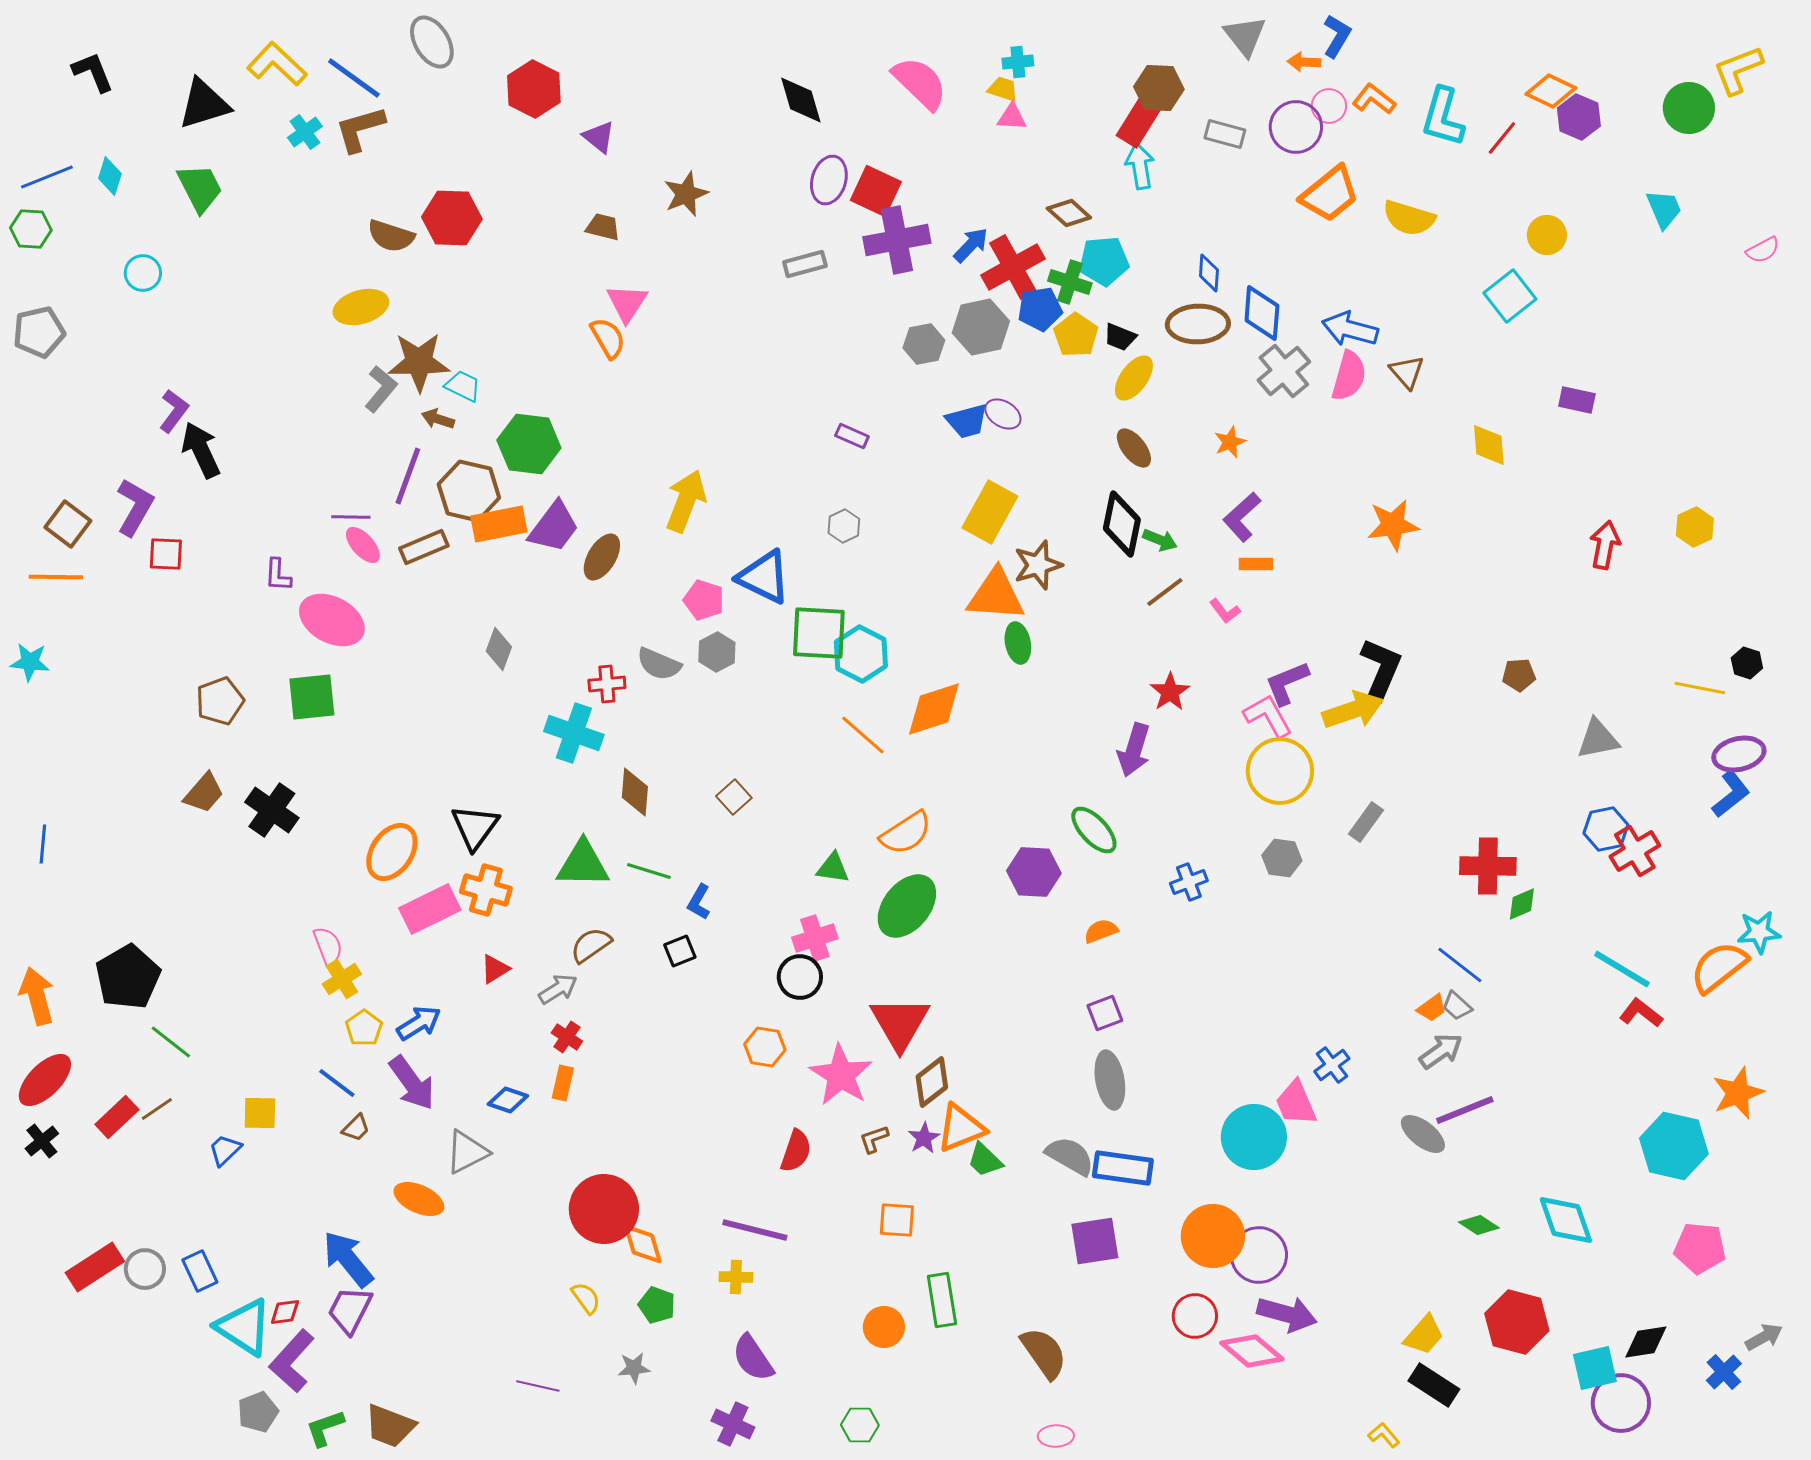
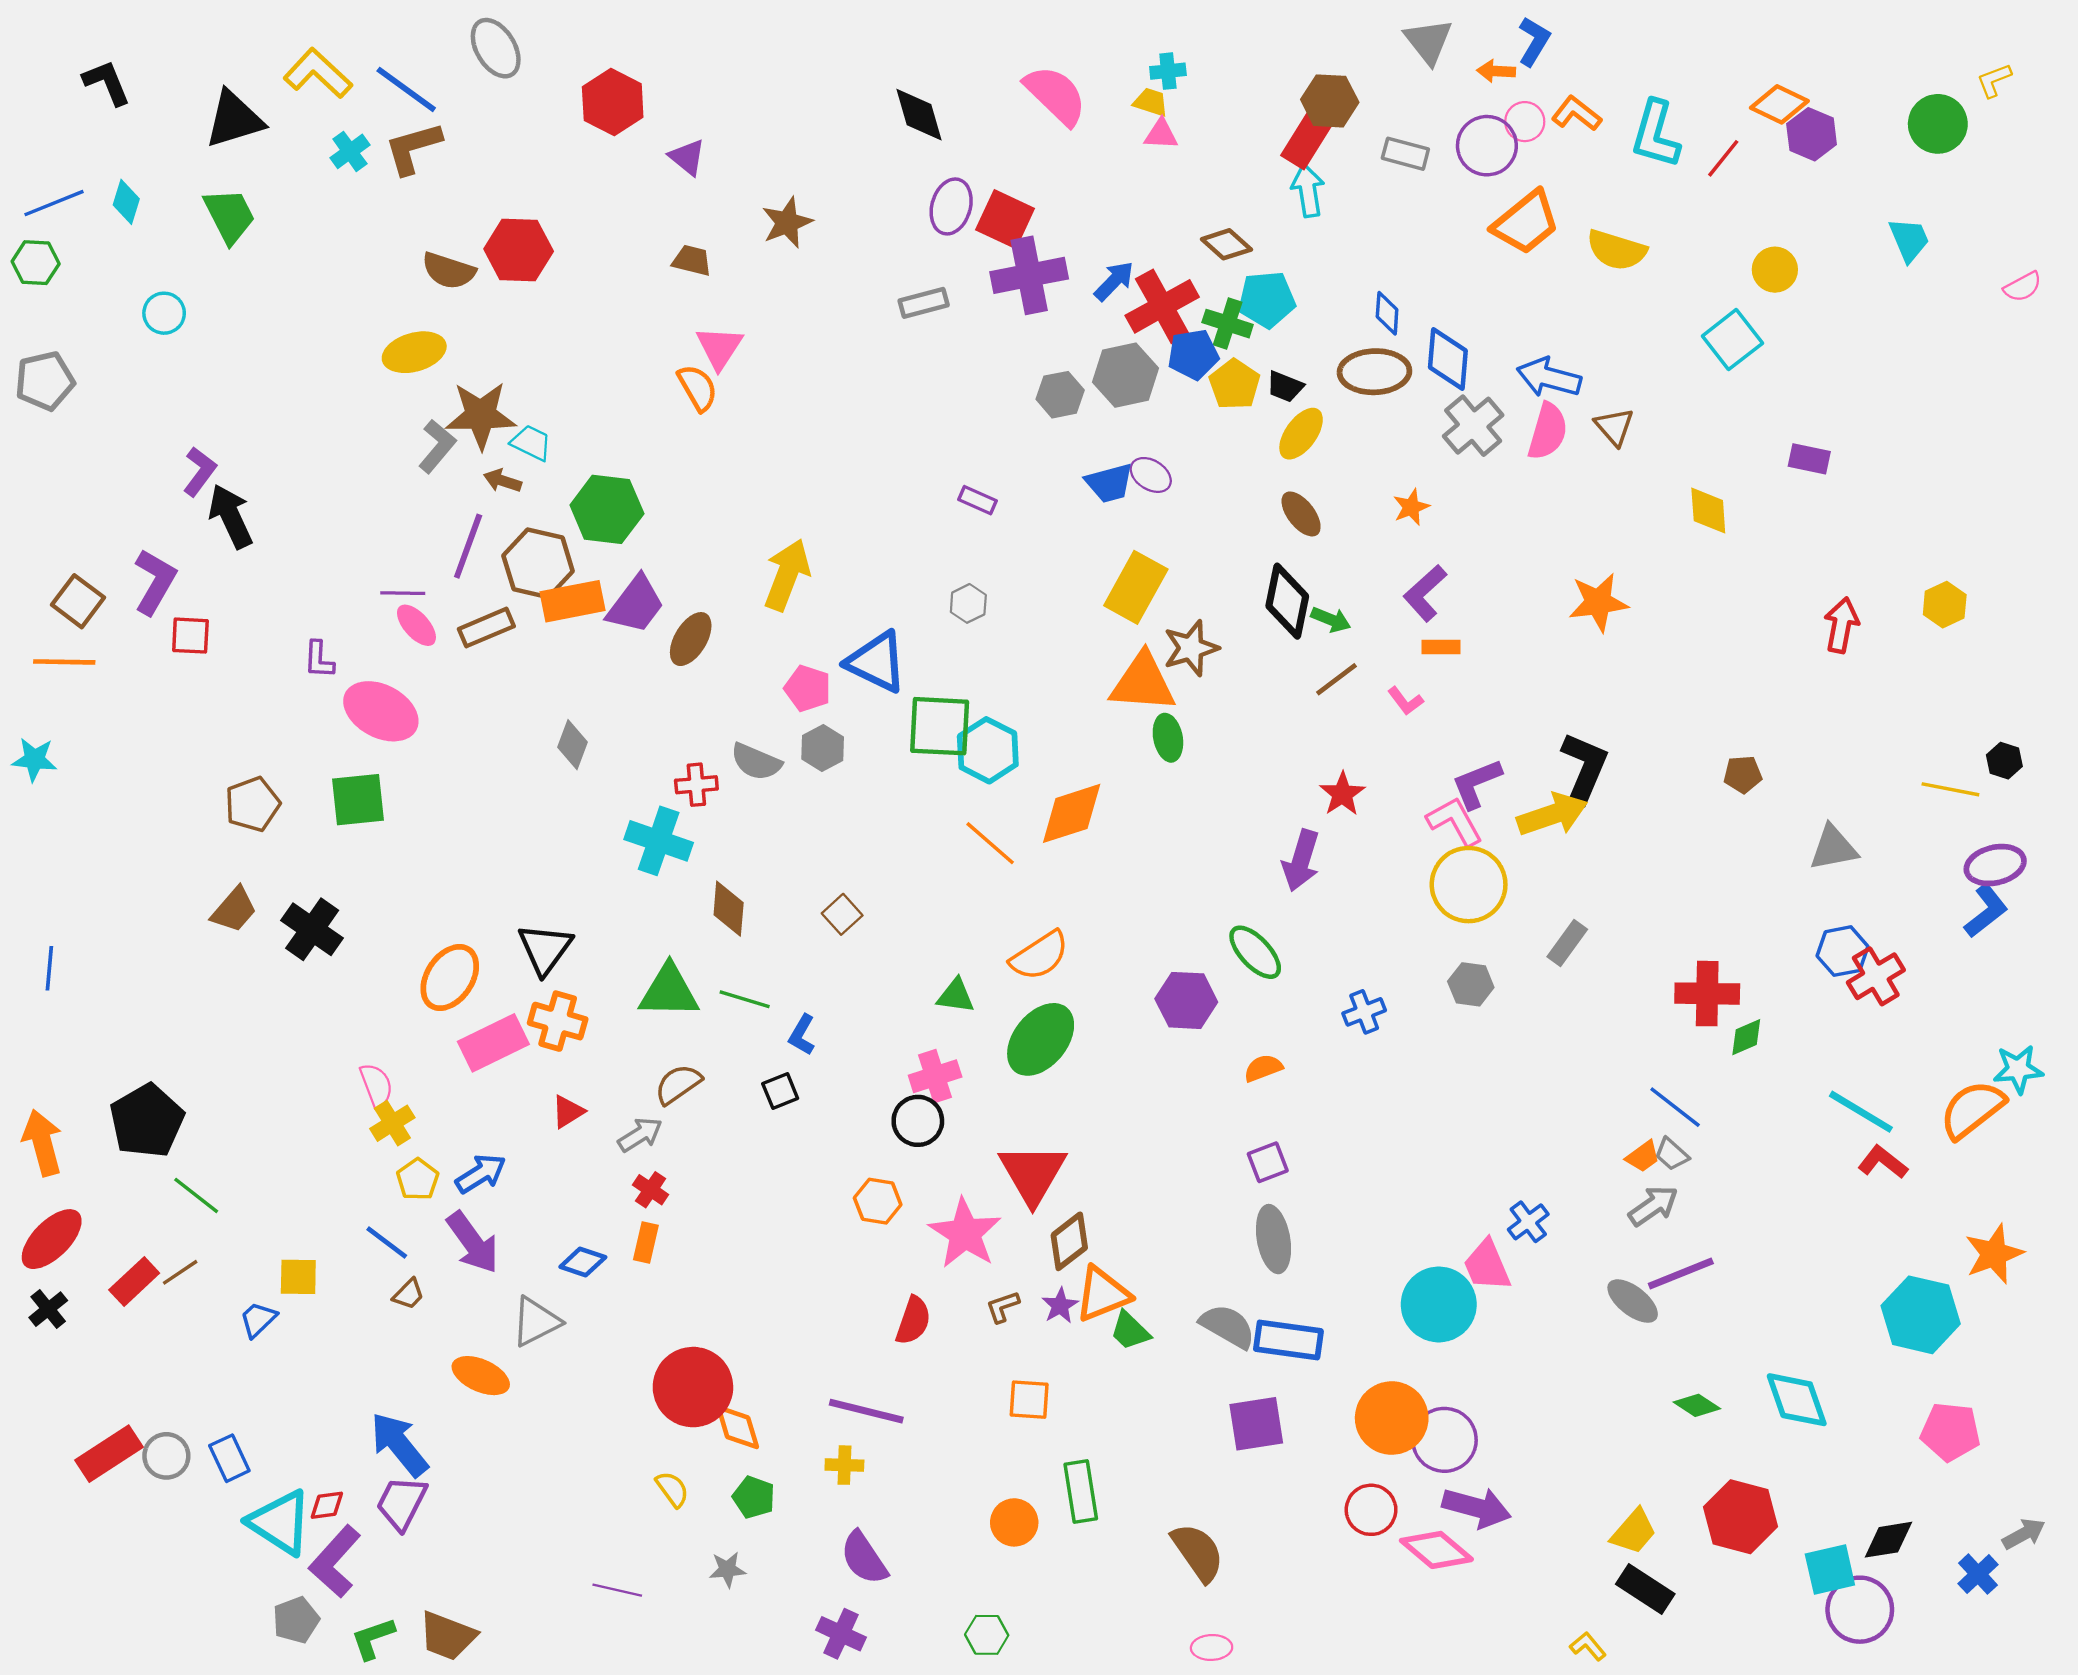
yellow L-shape: (1738, 70) -> (1994, 80), size x0.6

